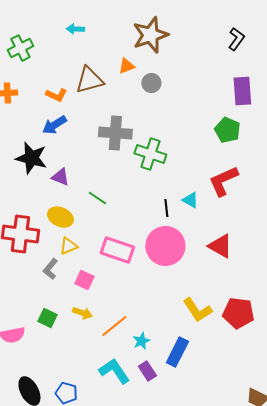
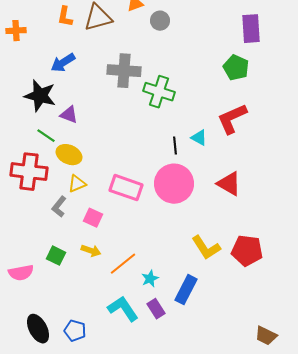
orange L-shape: (56, 95) -> (65, 17), moved, turned 75
green line: (97, 198) -> (46, 136), moved

